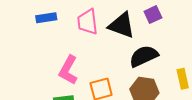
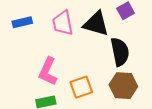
black semicircle: (144, 56) -> (120, 52), turned 108

